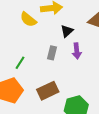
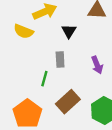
purple arrow: (77, 51) -> (97, 65), moved
green line: (20, 63) -> (44, 79), moved

